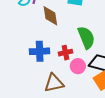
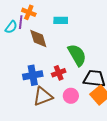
pink circle: (78, 66) -> (71, 96), moved
brown triangle: (54, 83) -> (43, 96), moved

